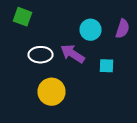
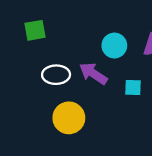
green square: (22, 17) -> (35, 30), turned -30

